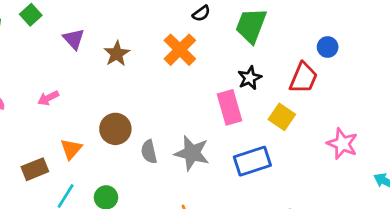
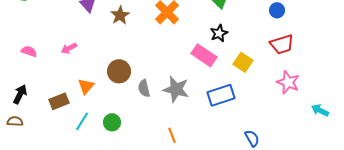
red trapezoid: (303, 78) -> (282, 44), moved, turned 50
pink rectangle: (230, 107) -> (204, 55), turned -40

